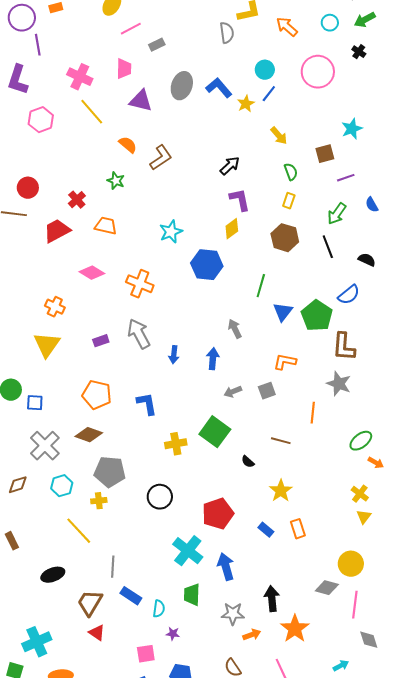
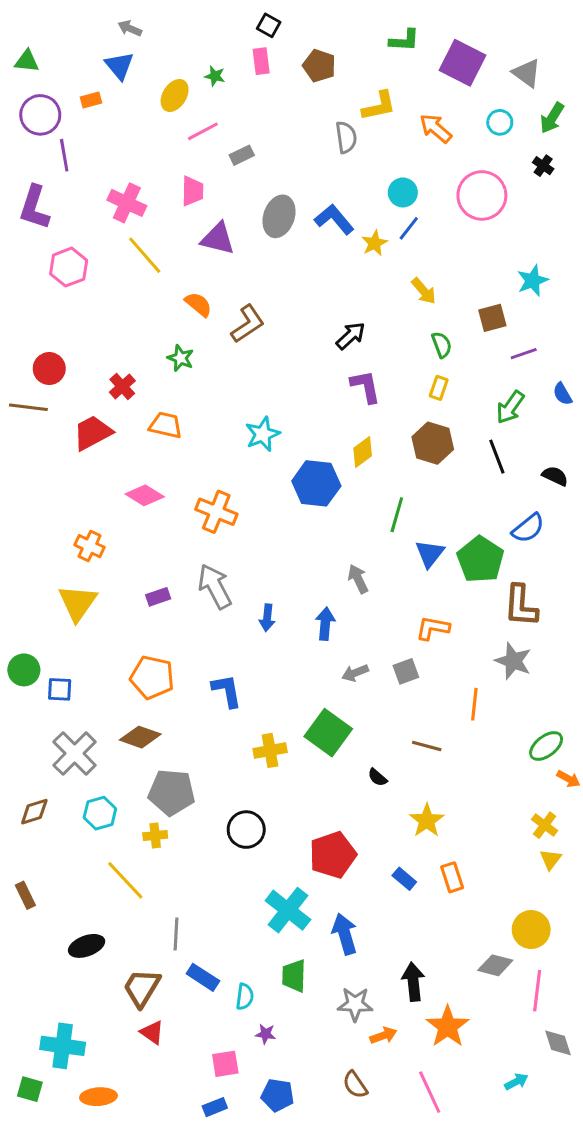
green arrow: (365, 20) -> (552, 118), turned -30
yellow diamond: (232, 229) -> (363, 452), moved
cyan cross: (37, 642) -> (63, 1046), turned 32

